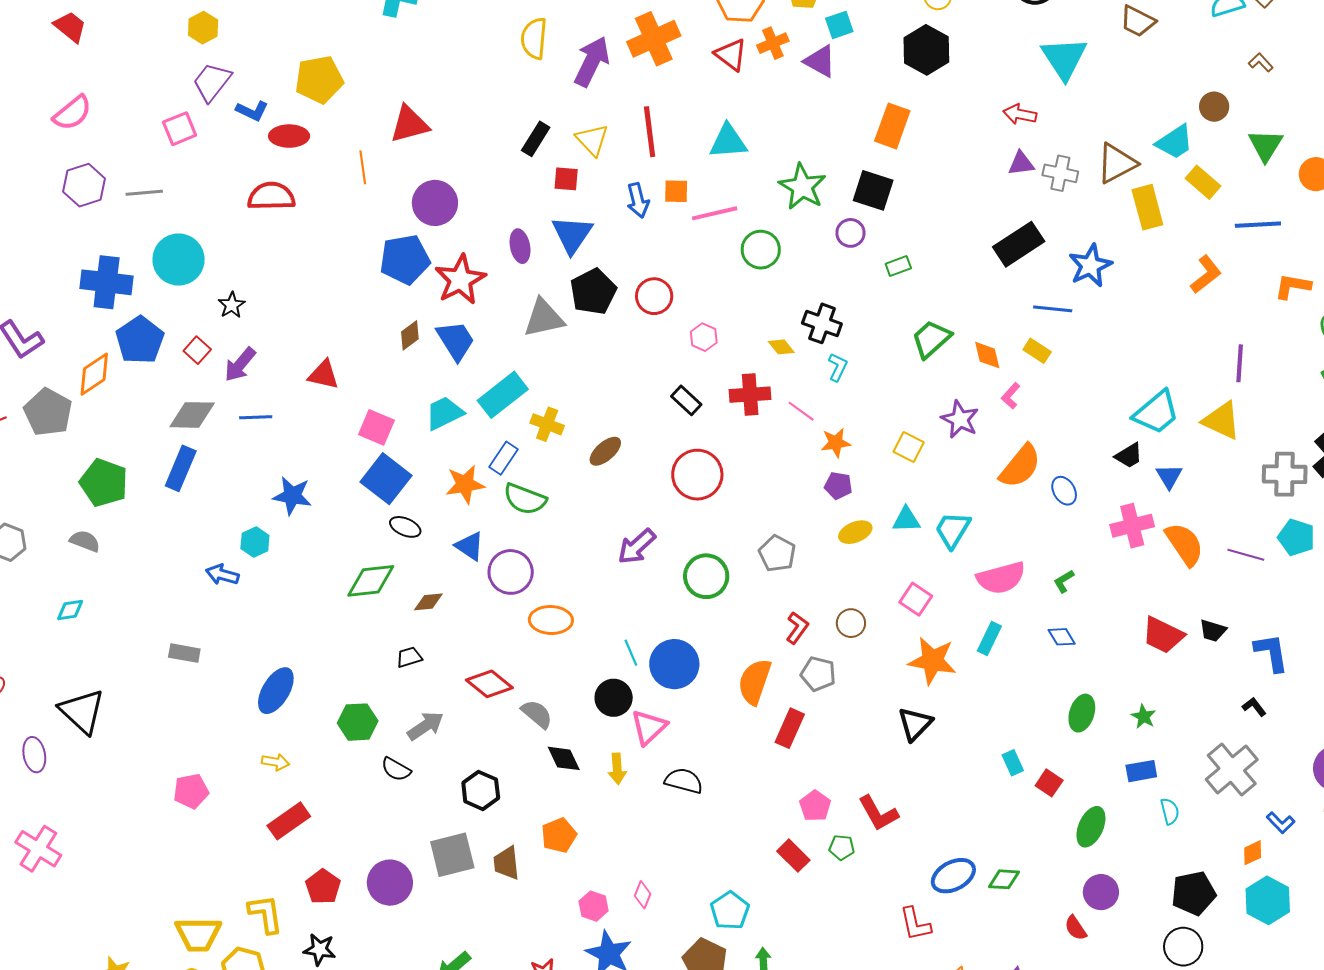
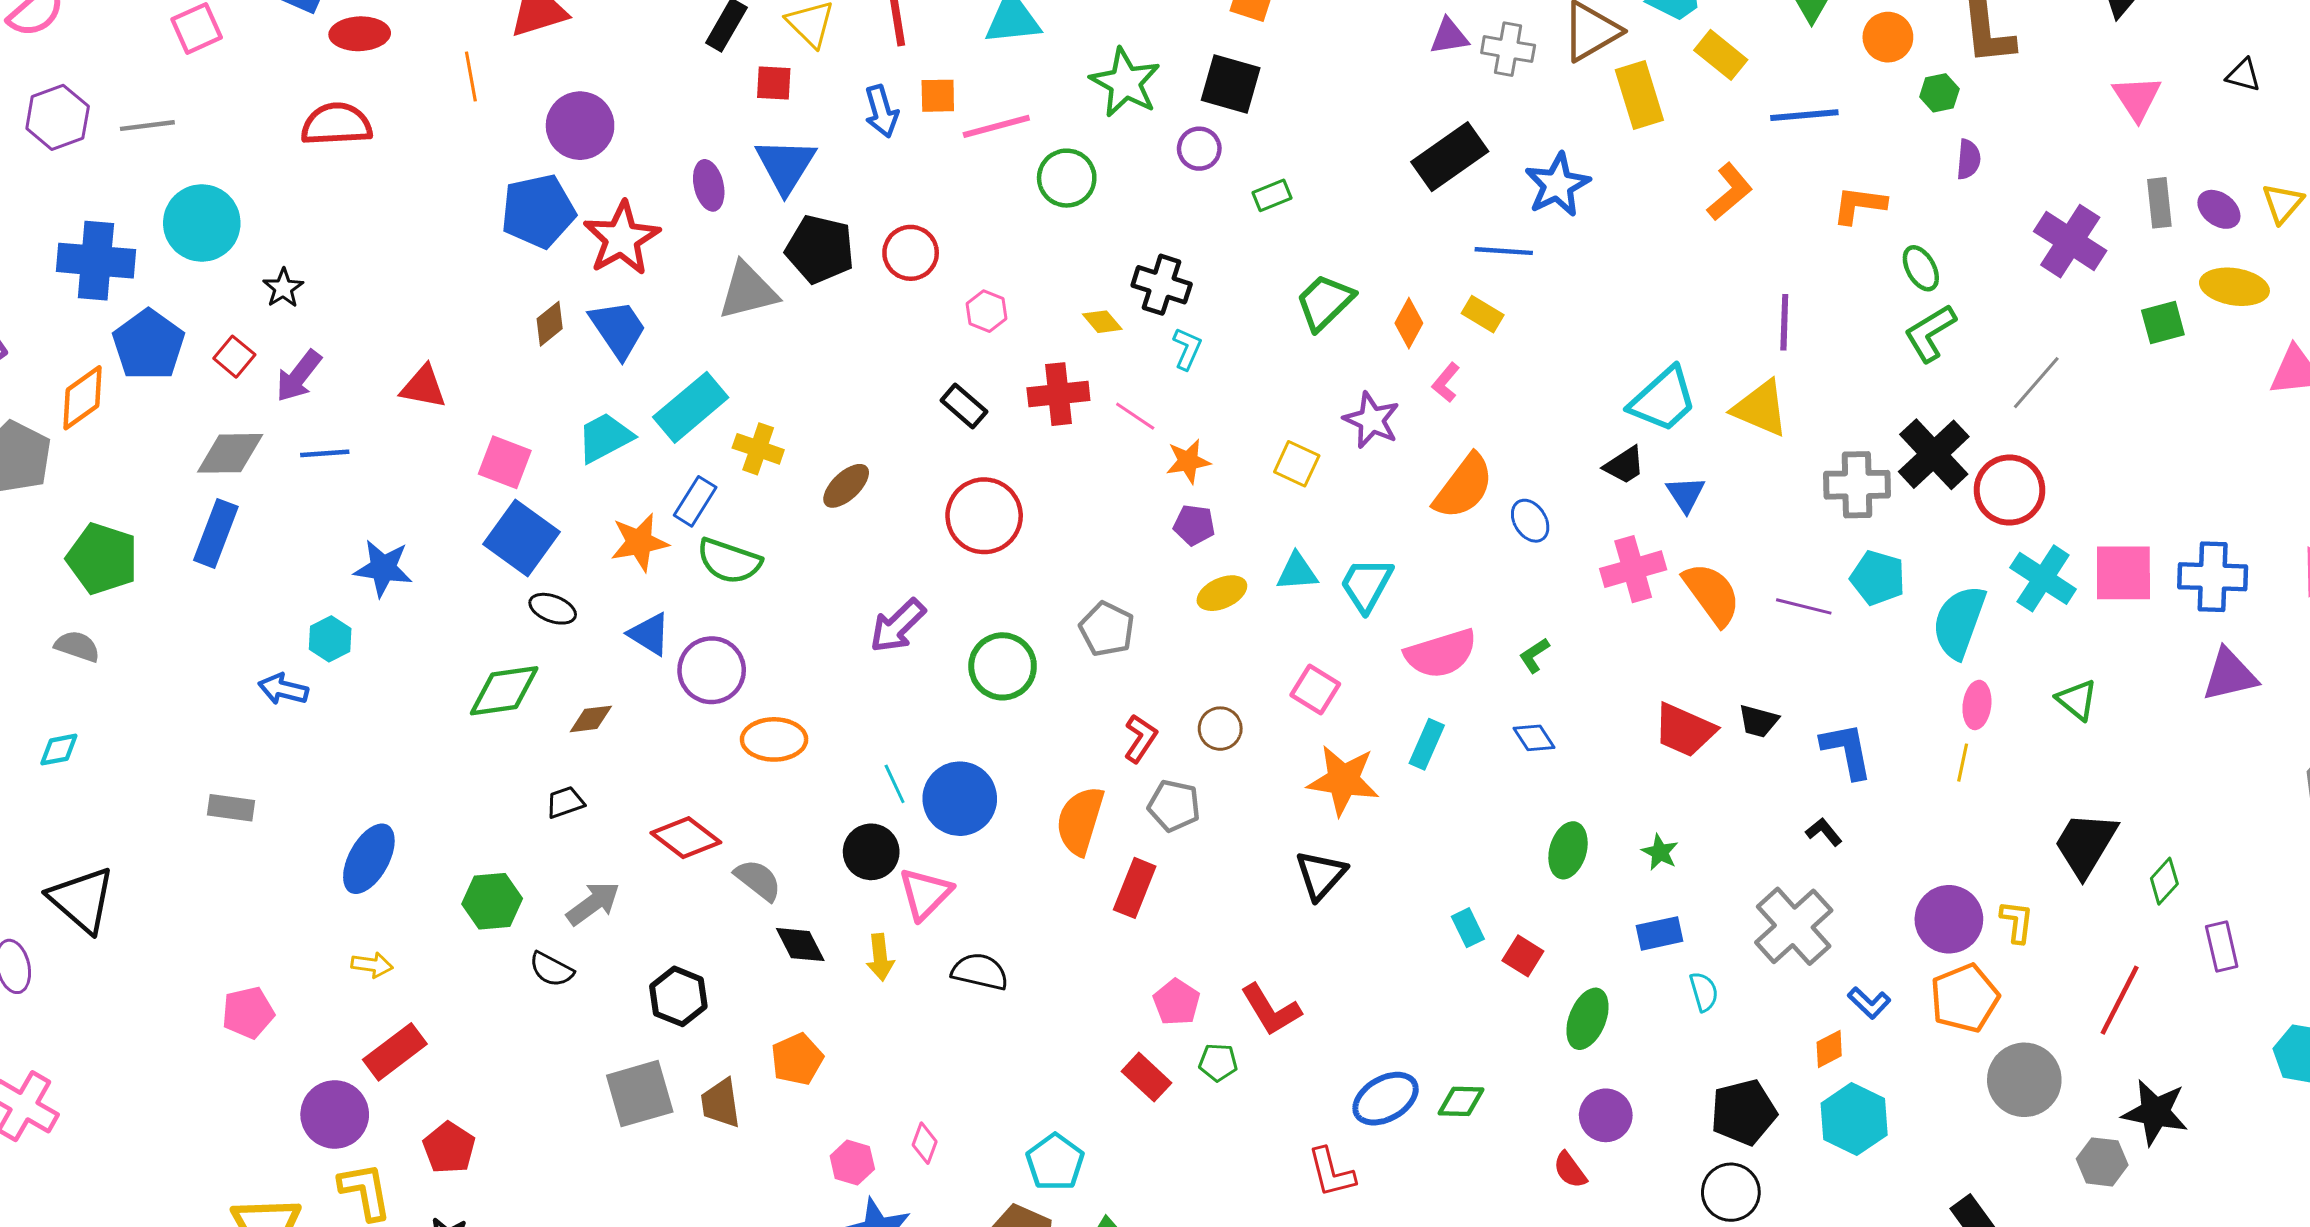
black pentagon: (593, 292) -> (820, 249), turned -30
orange diamond: (987, 355) -> (1409, 323), turned 44
purple circle: (390, 883) -> (335, 1114), moved

